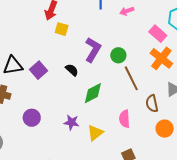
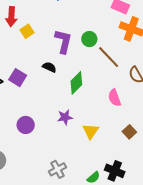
yellow square: (62, 29) -> (27, 31), turned -32
yellow triangle: (95, 133) -> (91, 131), moved

